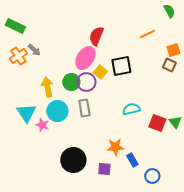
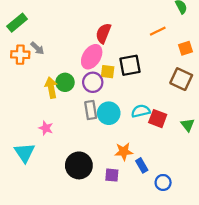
green rectangle: (15, 26) -> (17, 23), turned -66
orange cross: (18, 56) -> (20, 55), turned 36
brown square: (169, 65) -> (181, 79), moved, size x1.5
yellow square: (100, 72) -> (108, 72), turned -32
green circle: (71, 82) -> (65, 82), moved
cyan circle: (57, 111) -> (109, 113), moved
cyan triangle: (26, 113) -> (25, 153), moved
red square: (157, 123) -> (158, 119), moved

